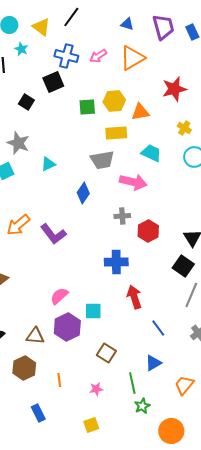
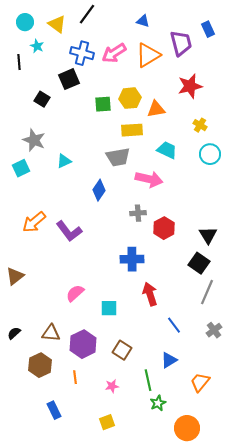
purple trapezoid: (163, 27) -> (181, 43), moved
pink arrow: (98, 56) -> (114, 53), size x1.4
purple hexagon: (67, 327) -> (83, 344), moved

